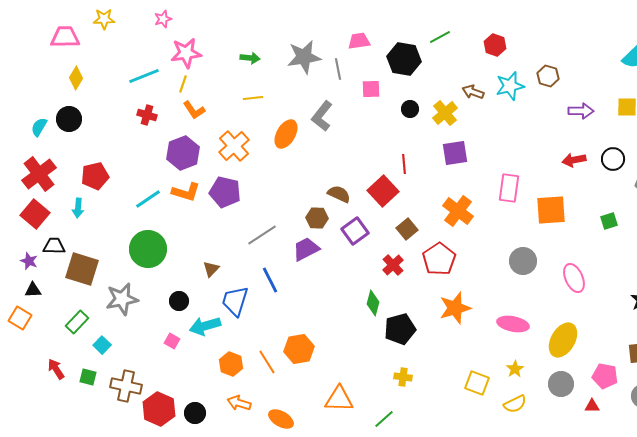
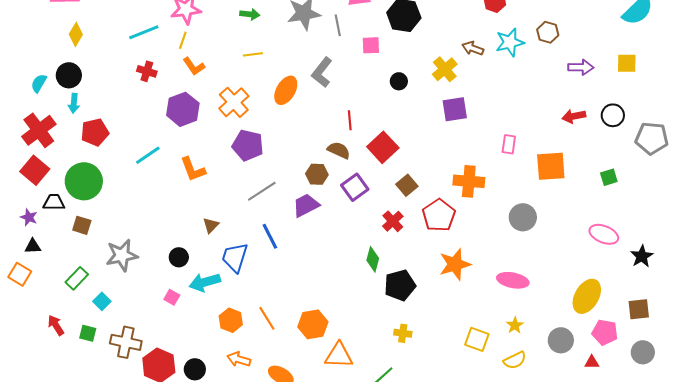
black circle: (410, 109) -> (399, 81), moved
red line: (404, 164) -> (350, 120), moved
pink rectangle: (509, 188) -> (509, 144), size x0.7
orange L-shape: (186, 192) -> (193, 169), moved, turned 52
purple pentagon: (225, 192) -> (248, 145), moved
cyan arrow: (78, 208) -> (74, 103), moved
orange cross: (458, 211) -> (469, 181), moved, turned -32
green circle: (148, 249) -> (84, 181), moved
brown square: (82, 269) -> (82, 225), size x0.6
pink ellipse: (574, 278) -> (604, 234), moved, turned -44
yellow ellipse: (563, 340) -> (587, 296), moved
orange hexagon: (299, 349) -> (313, 324), moved

